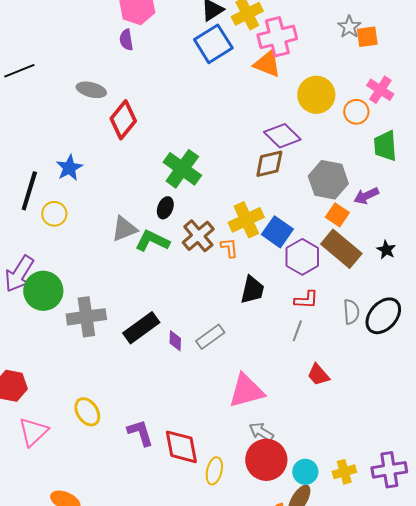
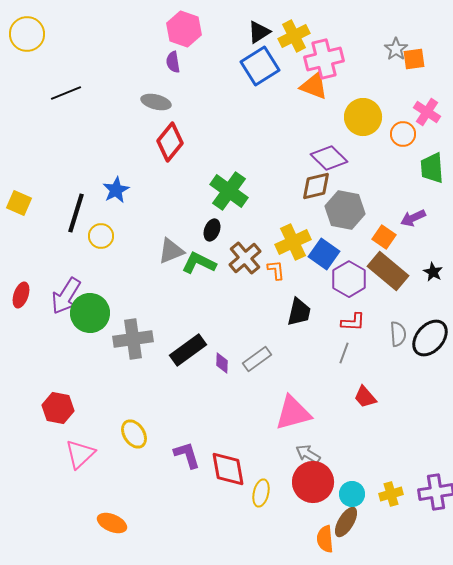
gray ellipse: (91, 90) -> (156, 102), moved
gray hexagon: (328, 180) -> (345, 210), moved

